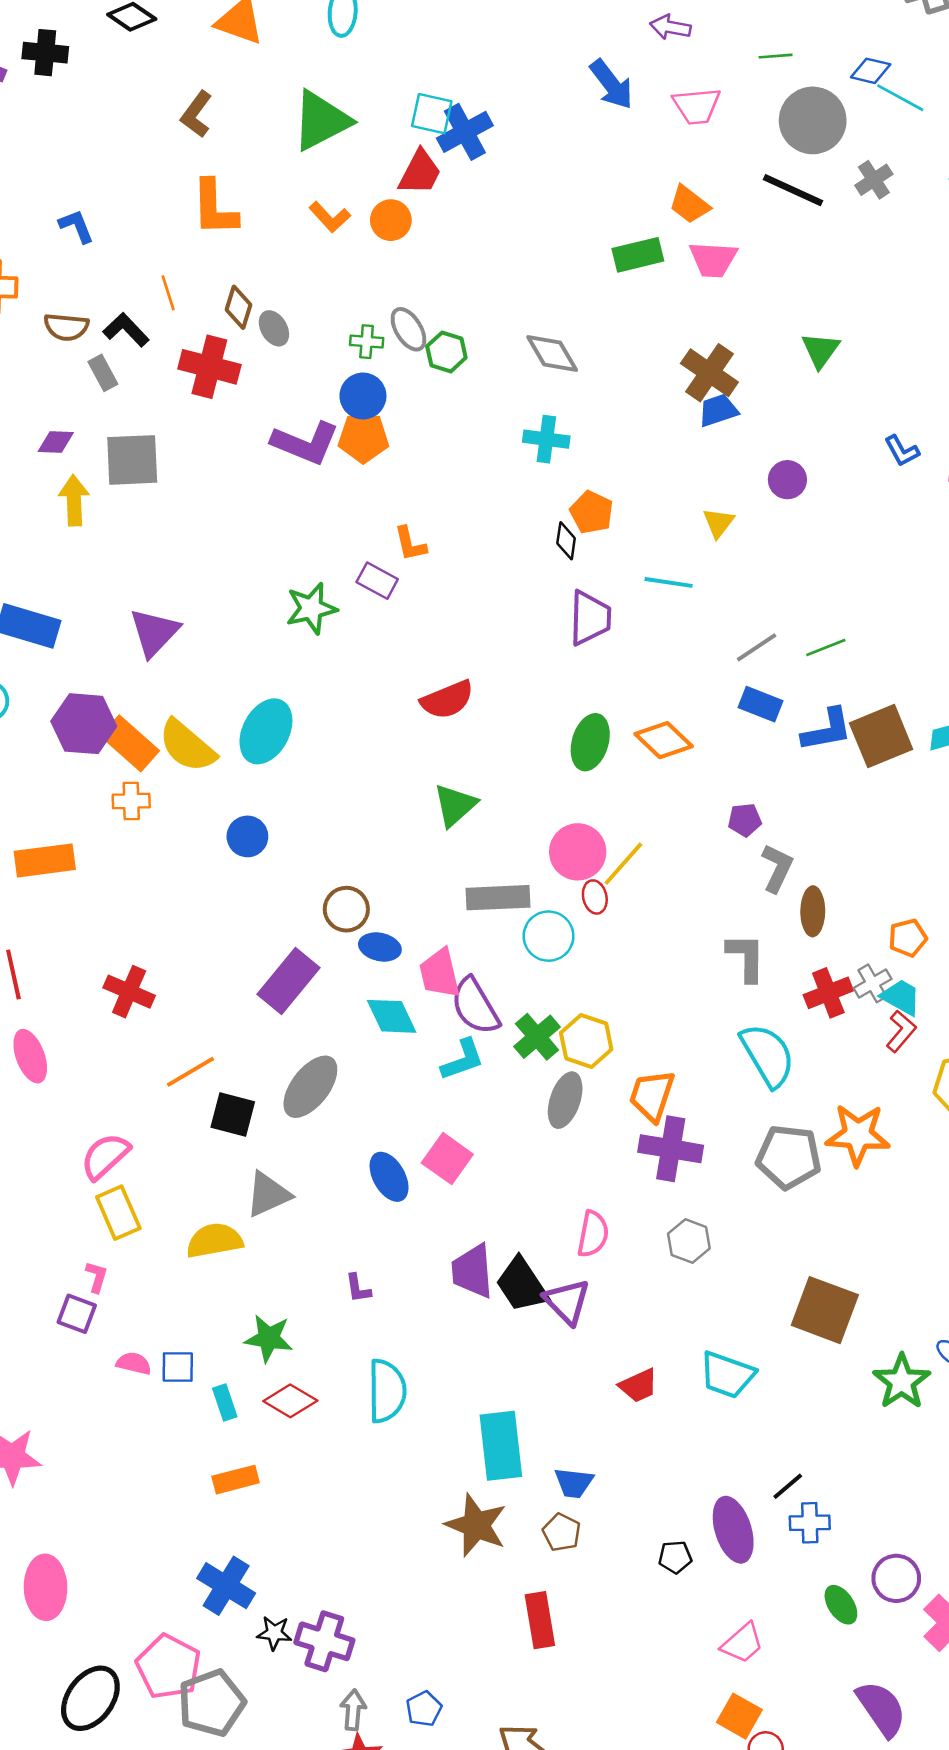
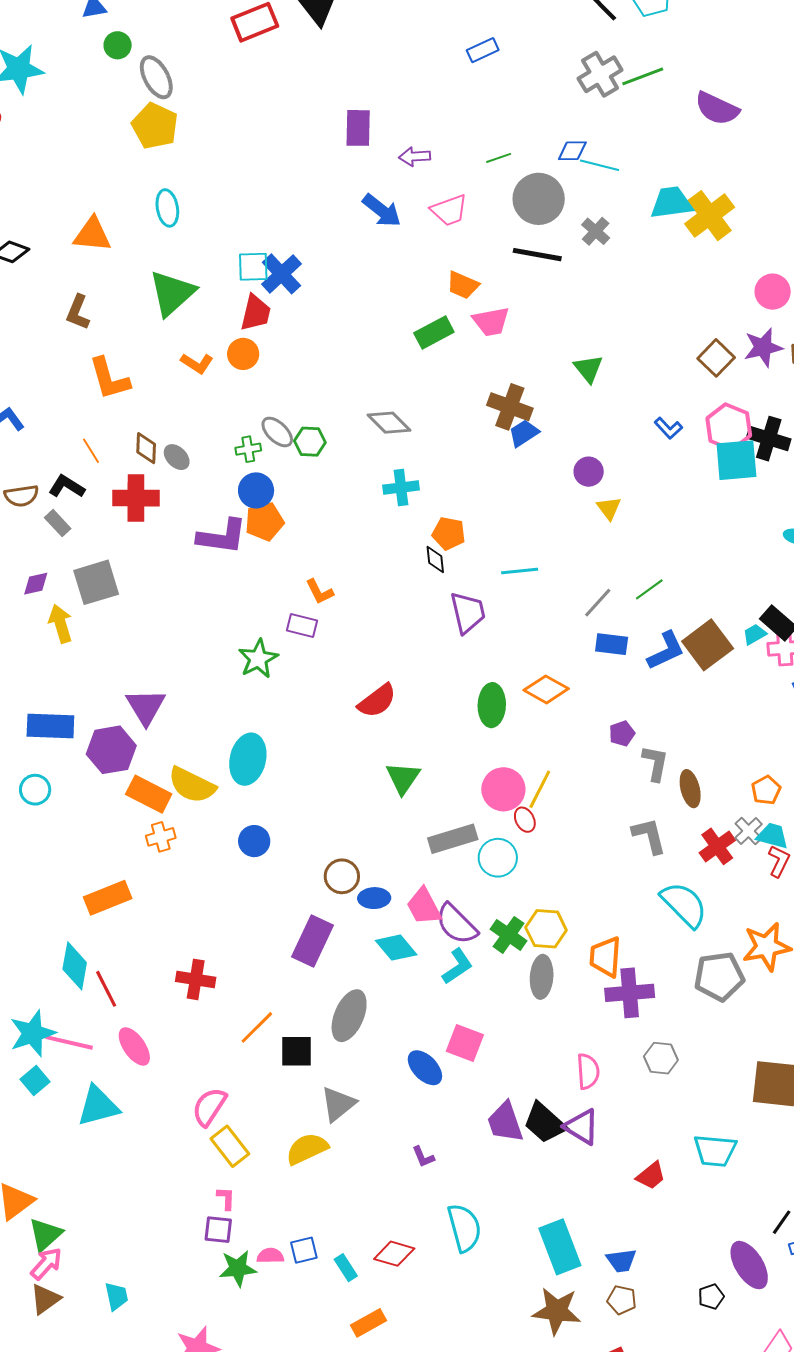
yellow triangle: (718, 523) -> (609, 508), moved
purple hexagon: (84, 724) -> (111, 750), moved
green star: (269, 1338) -> (238, 1268), moved

